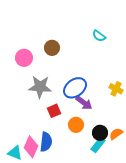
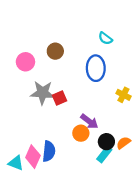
blue ellipse: (75, 88) -> (96, 68), moved, turned -55
purple arrow: (84, 103) -> (89, 121), moved
red square: (54, 111) -> (60, 98), moved

